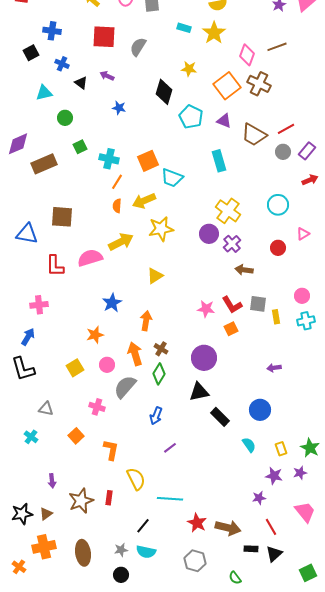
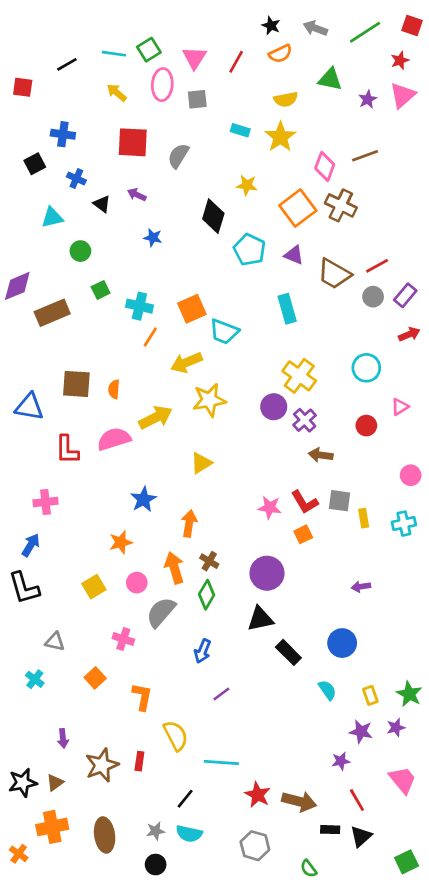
orange semicircle: (117, 206) -> (114, 389), moved
pink circle: (302, 296) -> (411, 475), moved

